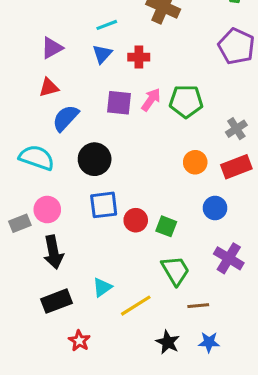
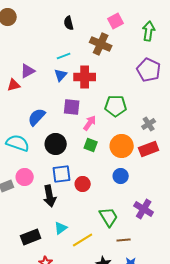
red cross: (139, 57) -> (85, 77), size x1.5
red triangle: (49, 88) -> (14, 85), moved
pink arrow: (151, 100) -> (90, 123), moved
orange circle: (195, 162) -> (122, 146), size x1.5
blue circle: (215, 208) -> (121, 176), moved
green square: (166, 226) -> (91, 145), moved
black arrow: (53, 252) -> (50, 196), moved

